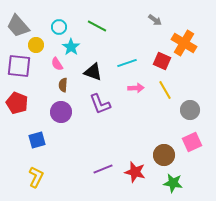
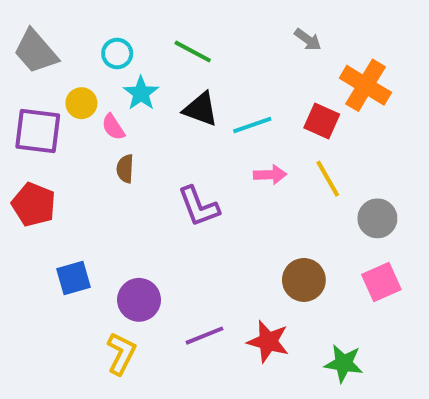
yellow circle: (36, 45) -> (81, 103), moved
black triangle: (93, 72) -> (201, 109), moved
purple circle: (61, 112) -> (139, 300), moved
brown circle: (164, 155) -> (304, 280), moved
yellow L-shape: (36, 177) -> (121, 353), moved

